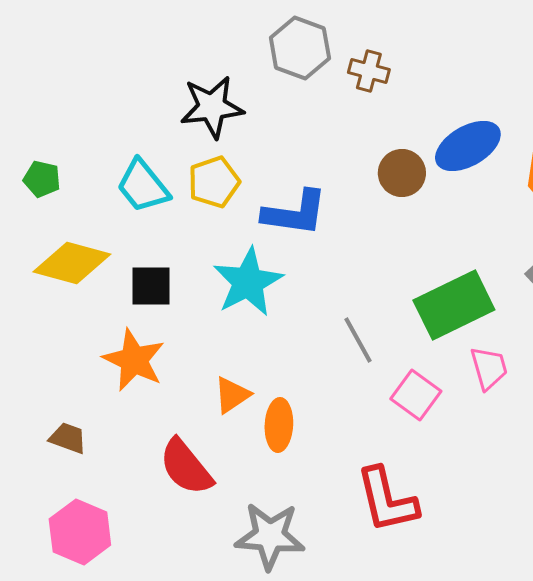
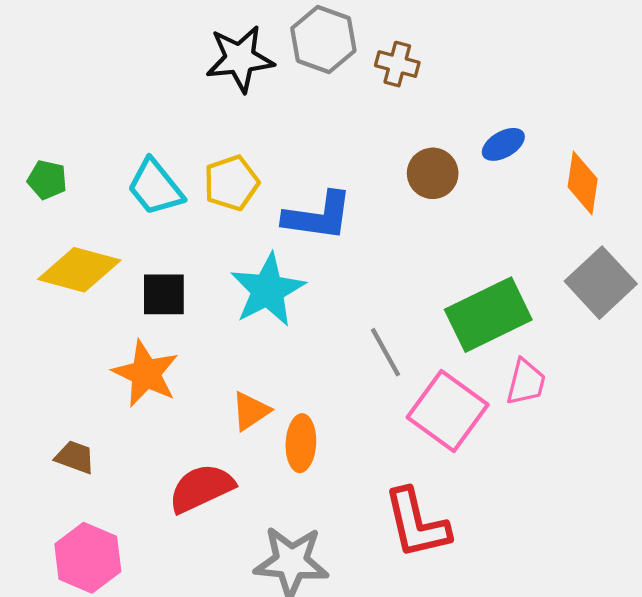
black star: (212, 107) -> (240, 59), moved
blue ellipse: (468, 146) -> (503, 144), size x0.6
pink trapezoid: (489, 368) -> (526, 382), turned 30
pink square: (416, 395) -> (448, 411), size x1.5
red semicircle: (186, 467) -> (201, 488), turned 104

